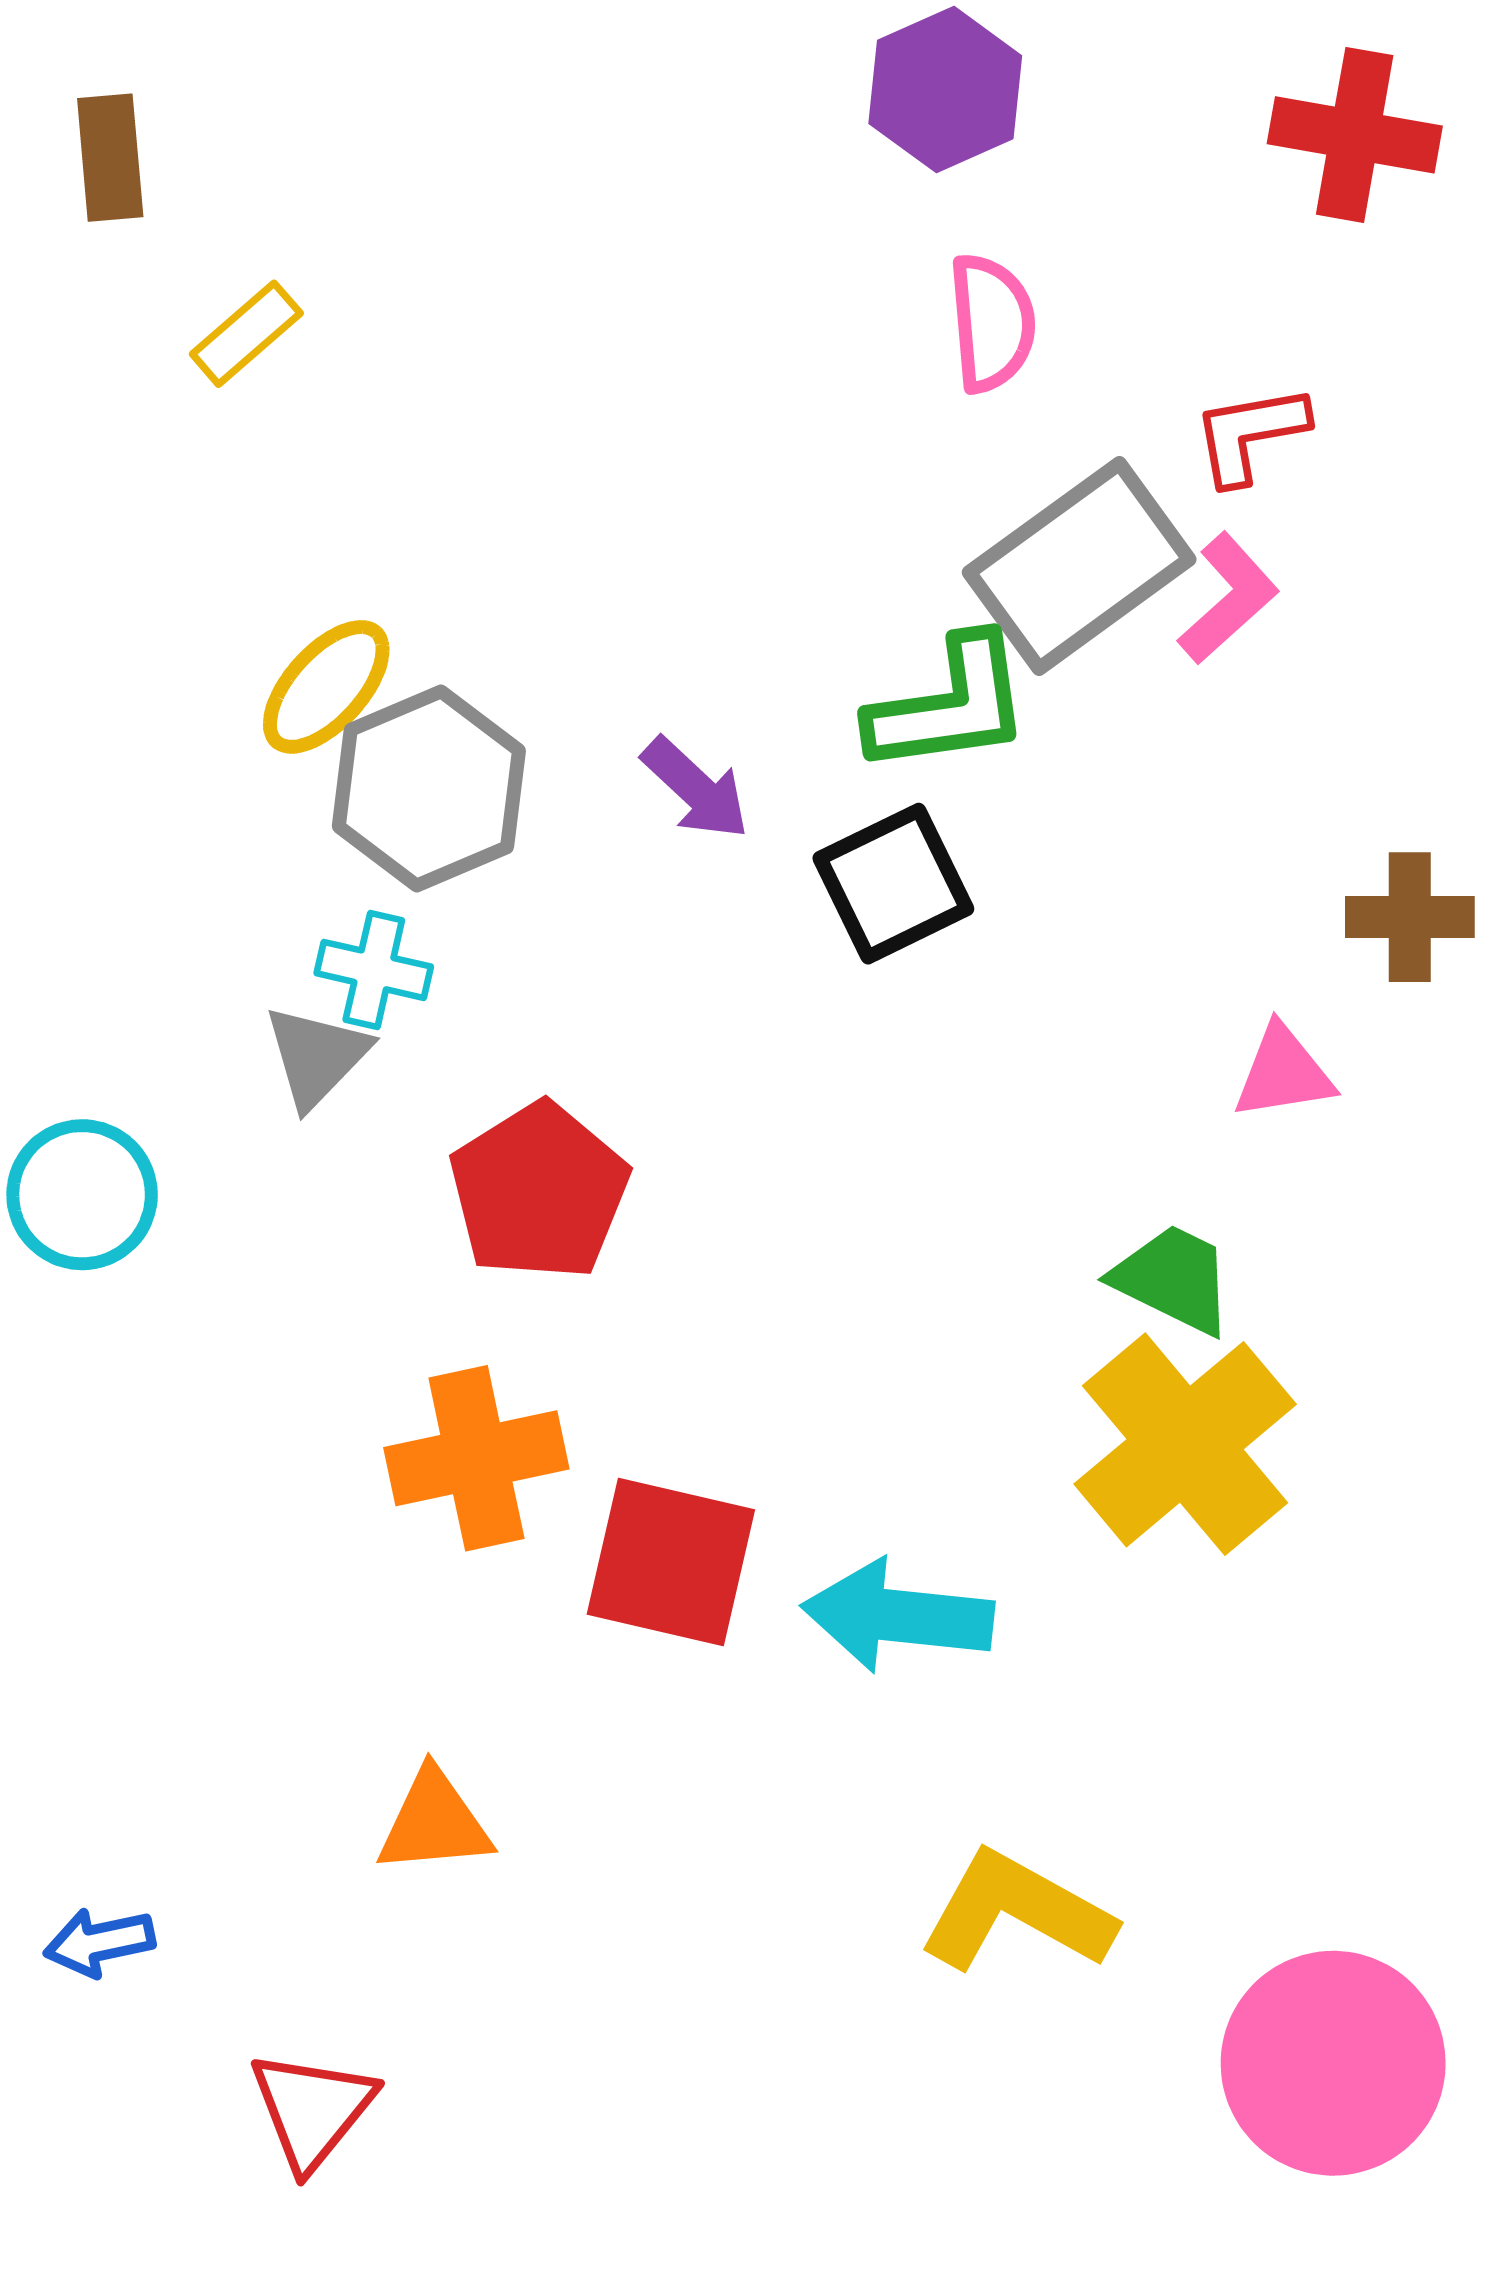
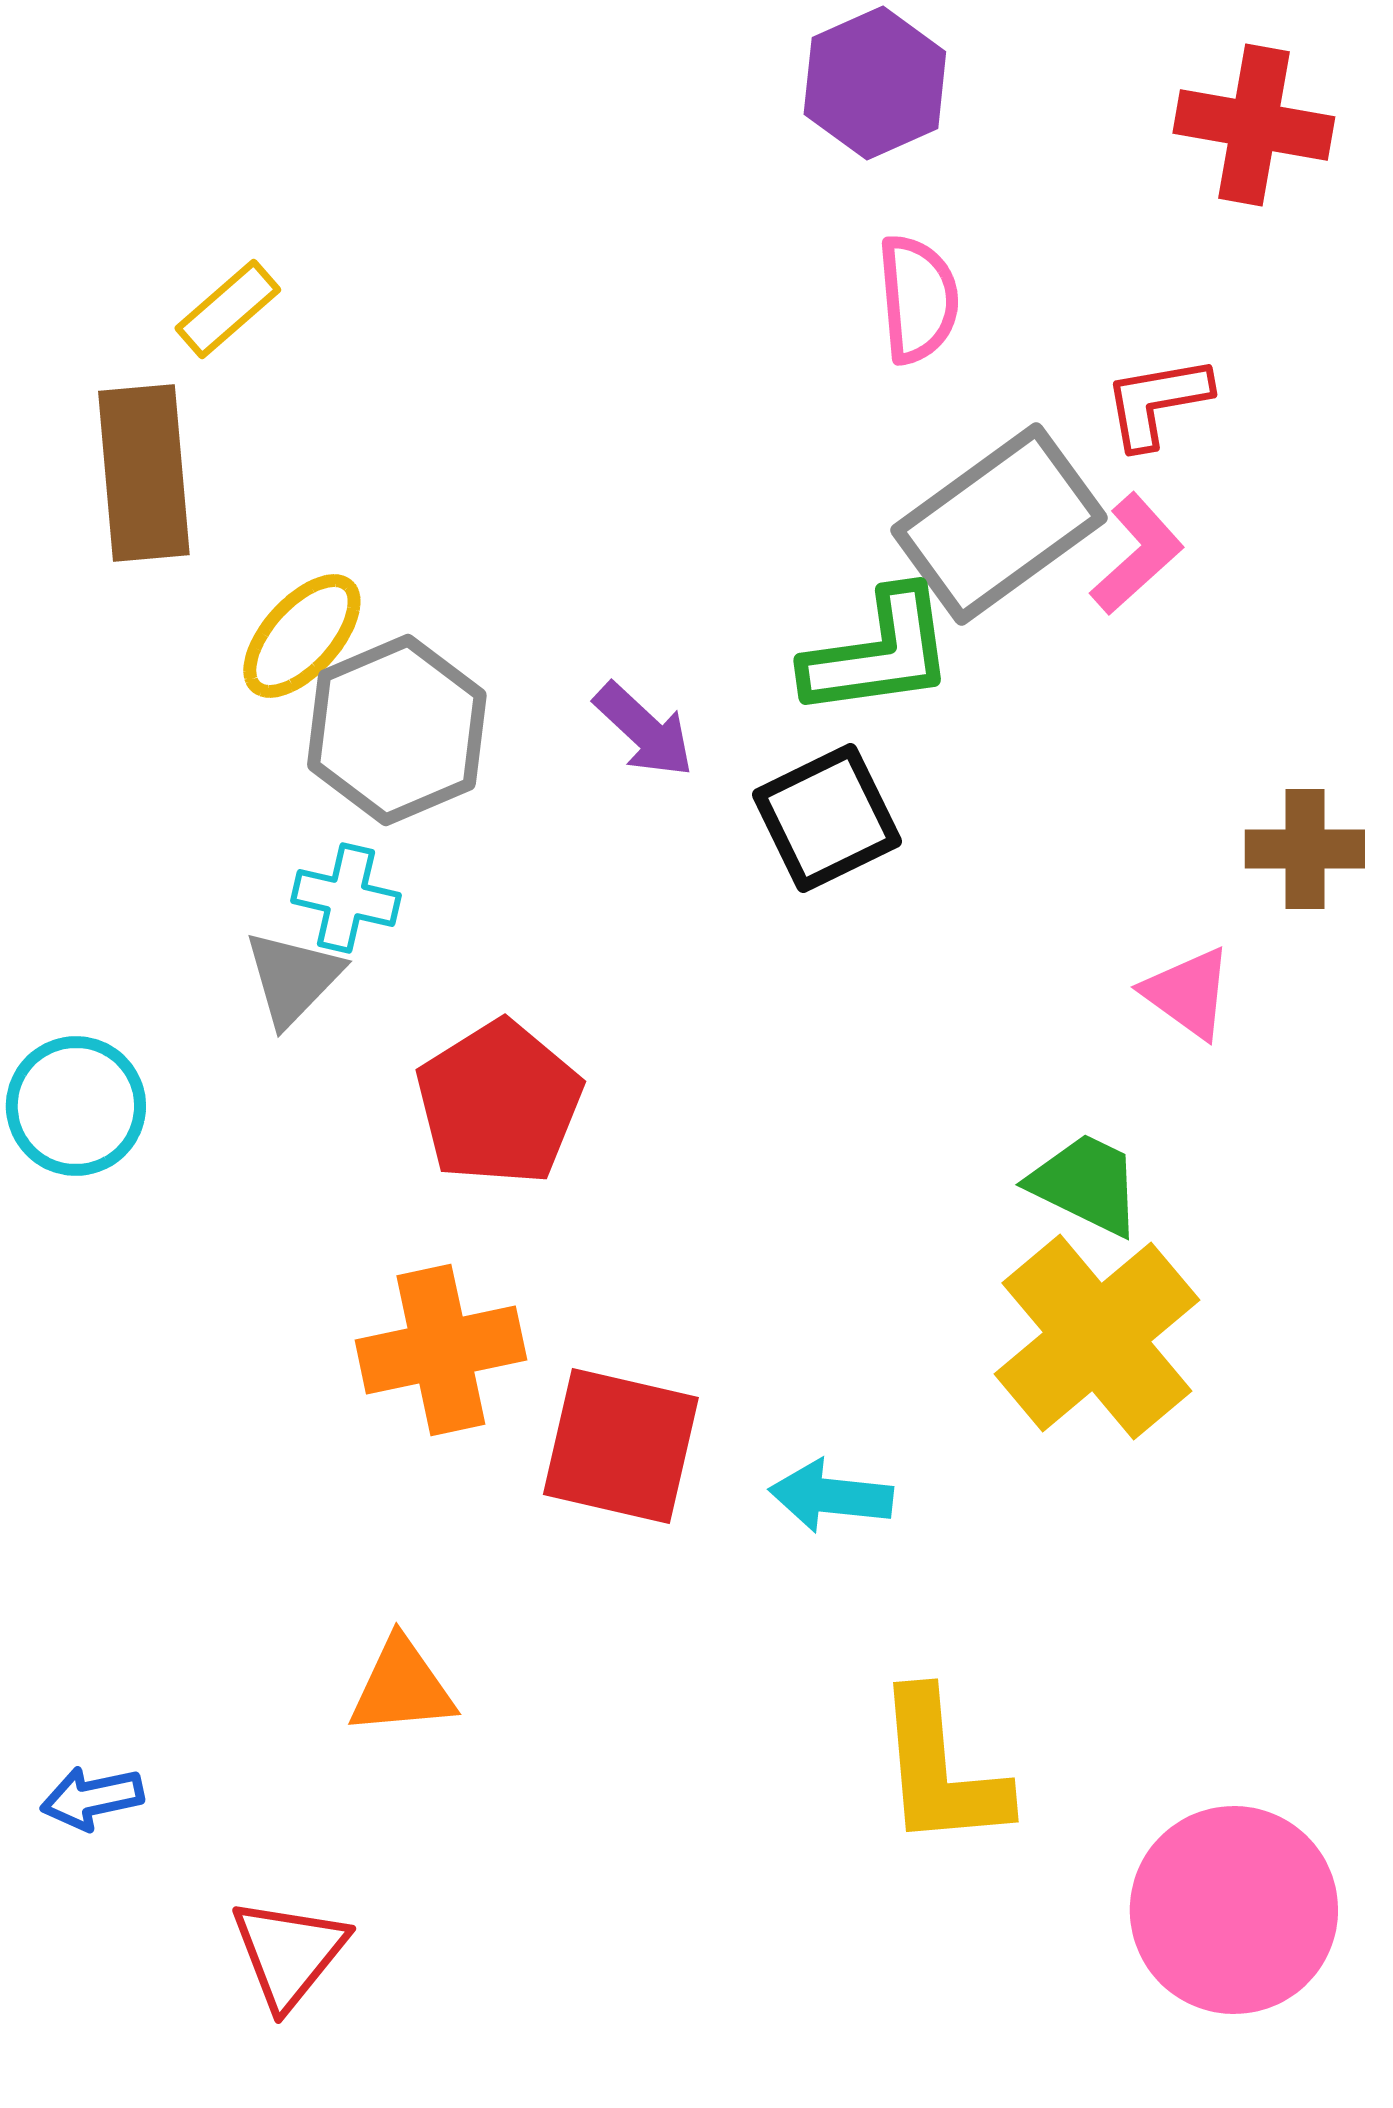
brown rectangle: (110, 158) -> (144, 473), moved, size x1.5
pink triangle: (1283, 1073) -> (1188, 993), turned 45
cyan arrow: (898, 1616) -> (831, 1496), size x0.7
yellow L-shape: (1017, 1912) -> (941, 1770), turned -124

